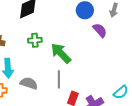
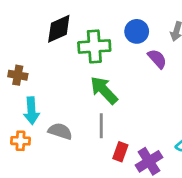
green cross: (35, 40) -> (94, 46), moved, size x1.6

